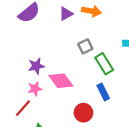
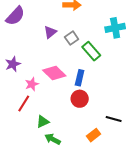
purple triangle: (66, 14) -> (50, 32), moved
purple star: (36, 66) -> (13, 64), moved
blue rectangle: (103, 92) -> (80, 78), moved, turned 49

